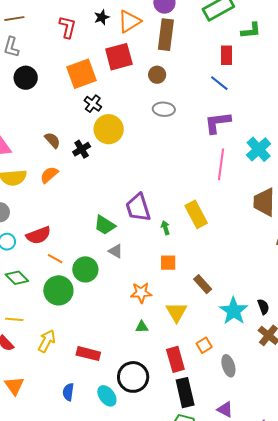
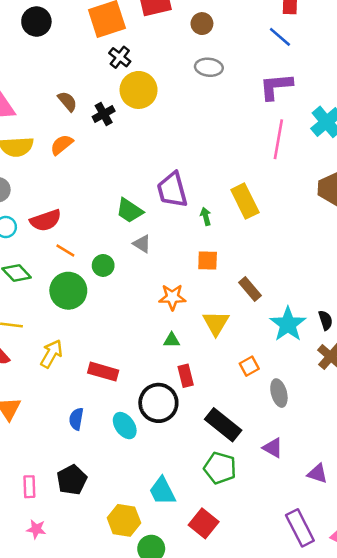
green circle: (85, 269) -> (103, 265), size x0.7
red rectangle: (175, 359) -> (186, 376), moved, size x0.7
black rectangle: (185, 393) -> (223, 425), turned -40

